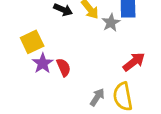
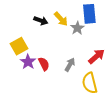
gray arrow: (97, 97) -> (70, 65), moved

